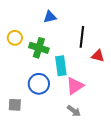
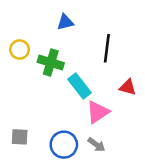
red triangle: (98, 56) -> (128, 87), moved
cyan rectangle: (61, 66) -> (79, 86), turned -30
blue circle: (39, 84) -> (64, 145), moved

